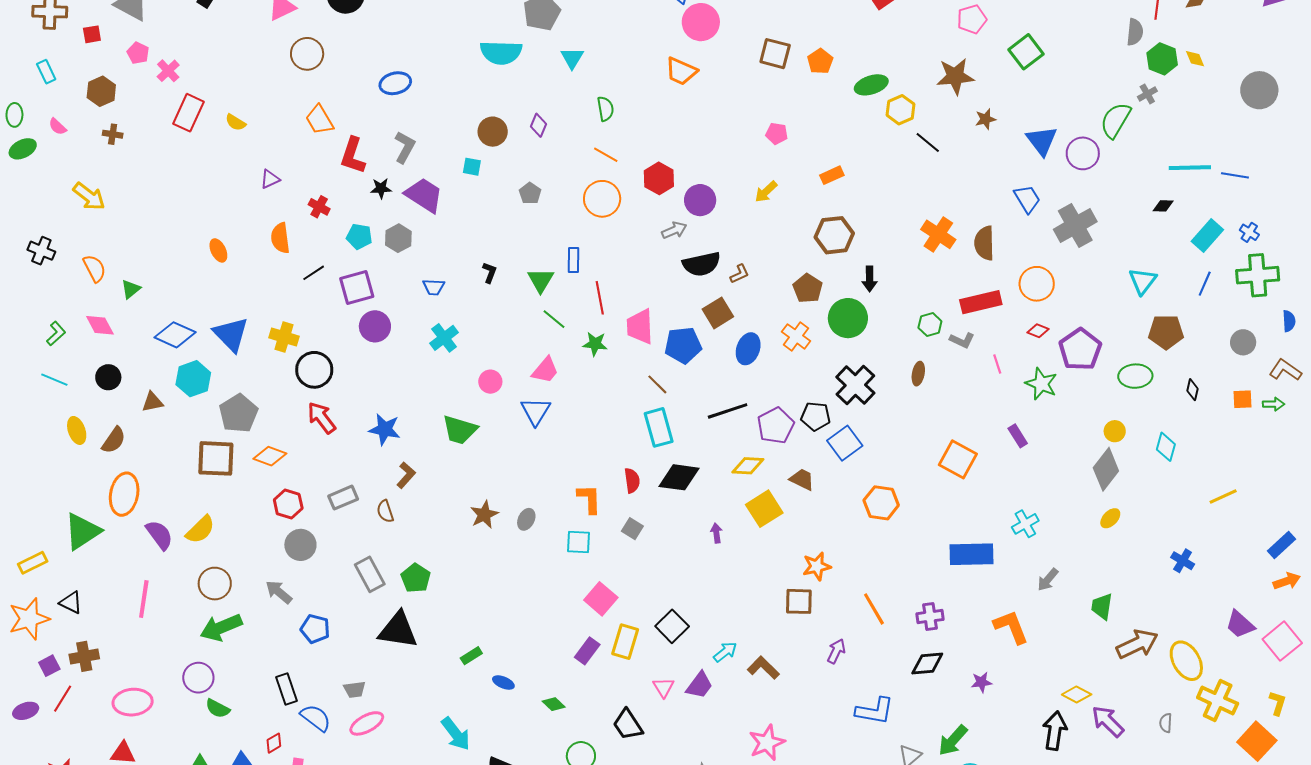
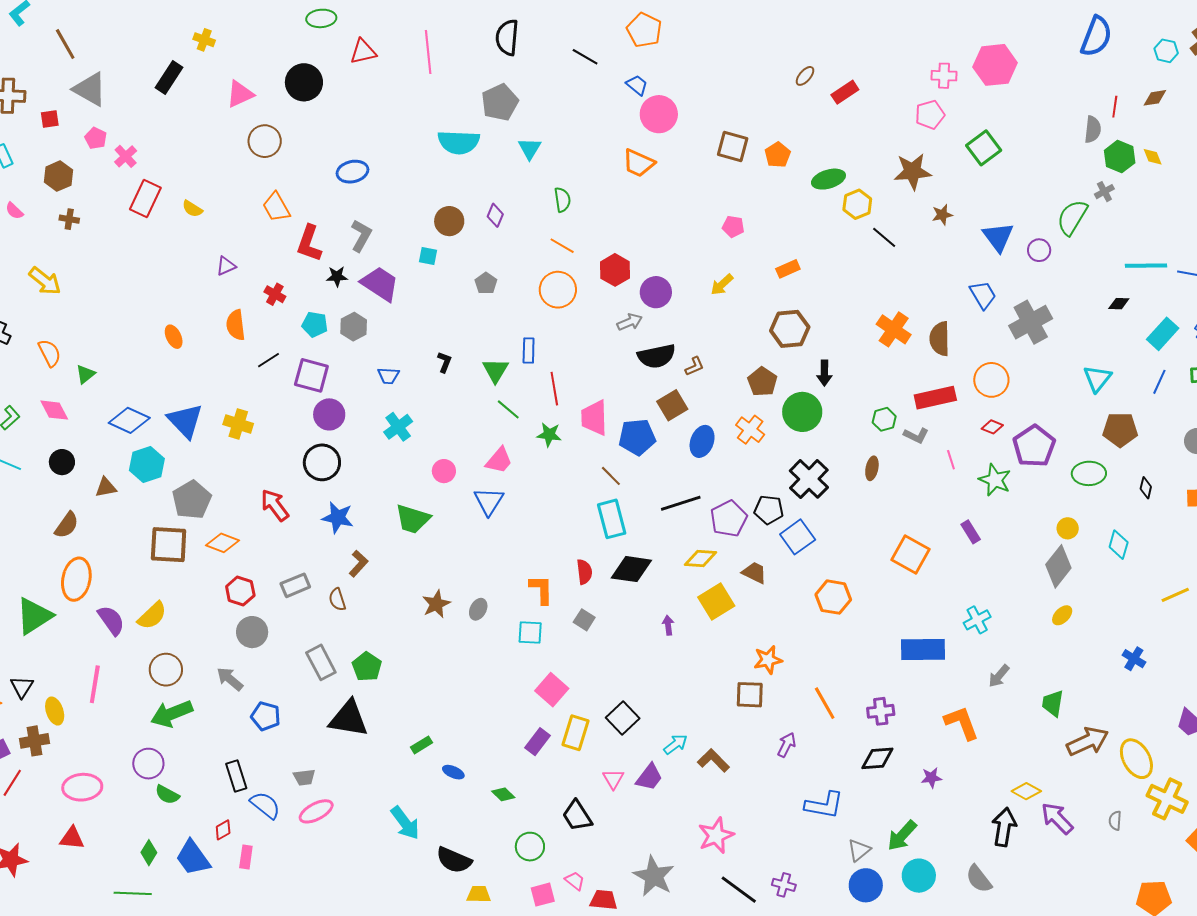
purple circle: (1083, 153) -> (1039, 250), size x0.7
purple square: (357, 288) -> (311, 375), turned 30
black circle: (314, 370) -> (322, 462), moved
yellow ellipse: (77, 430) -> (55, 711), moved
black triangle: (71, 603) -> (22, 687), turned 35

